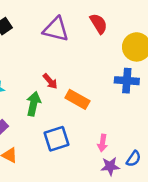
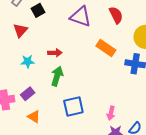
red arrow: (50, 81) -> (55, 53), moved, turned -56
orange rectangle: (77, 99) -> (106, 48), moved

